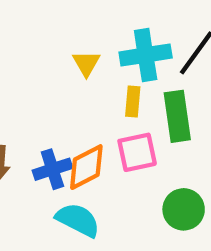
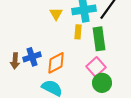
pink square: (137, 152) -> (96, 67), moved, turned -30
blue cross: (52, 169) -> (32, 57), moved

